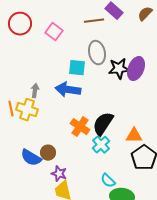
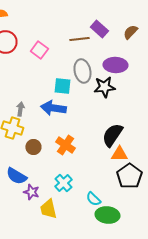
purple ellipse: (136, 69) -> (115, 65), moved, turned 70
black semicircle: (103, 124) -> (112, 135), moved
cyan cross: (101, 145) -> (63, 183), moved
brown circle: (48, 153) -> (33, 147), moved
purple star: (59, 174) -> (31, 192), moved

